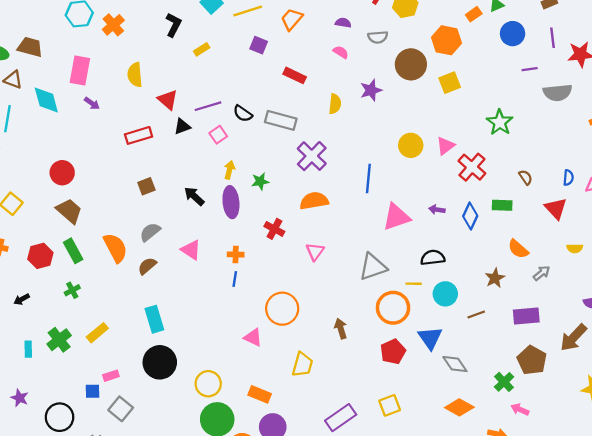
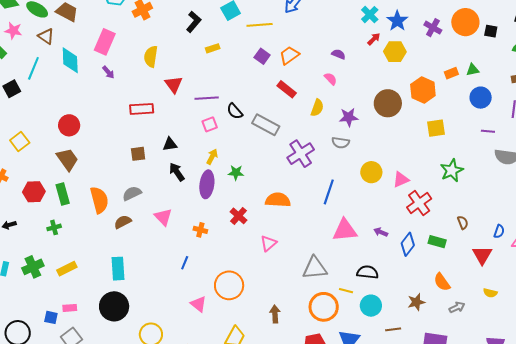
orange trapezoid: (292, 19) -> (289, 55), moved
gray semicircle: (378, 37) -> (341, 143), moved
yellow square: (450, 83) -> (436, 128), moved
yellow semicircle: (335, 104) -> (317, 108), moved
black triangle: (182, 126) -> (170, 144), moved
purple cross: (312, 156) -> (301, 154), moved
blue line: (235, 279) -> (185, 263), moved

